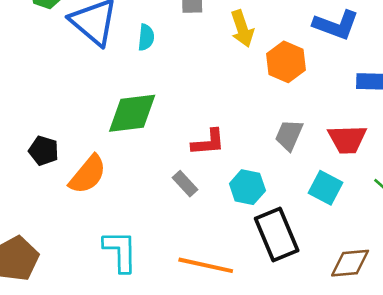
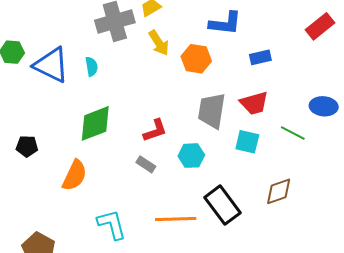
gray trapezoid: (289, 135) -> (212, 111), size x1.5
black pentagon: (44, 151) -> (27, 146), moved
black rectangle: (277, 235) -> (223, 205), moved

